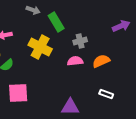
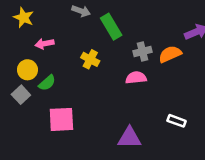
yellow cross: (40, 47) -> (90, 59), size x0.6
orange semicircle: (101, 61) -> (170, 54), moved

